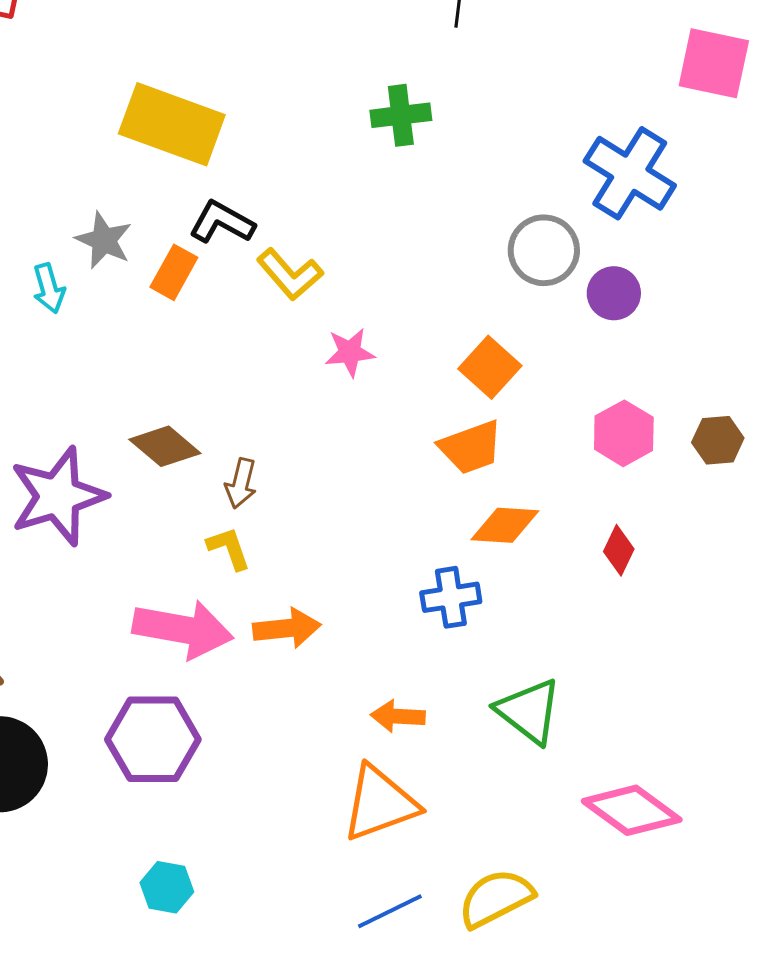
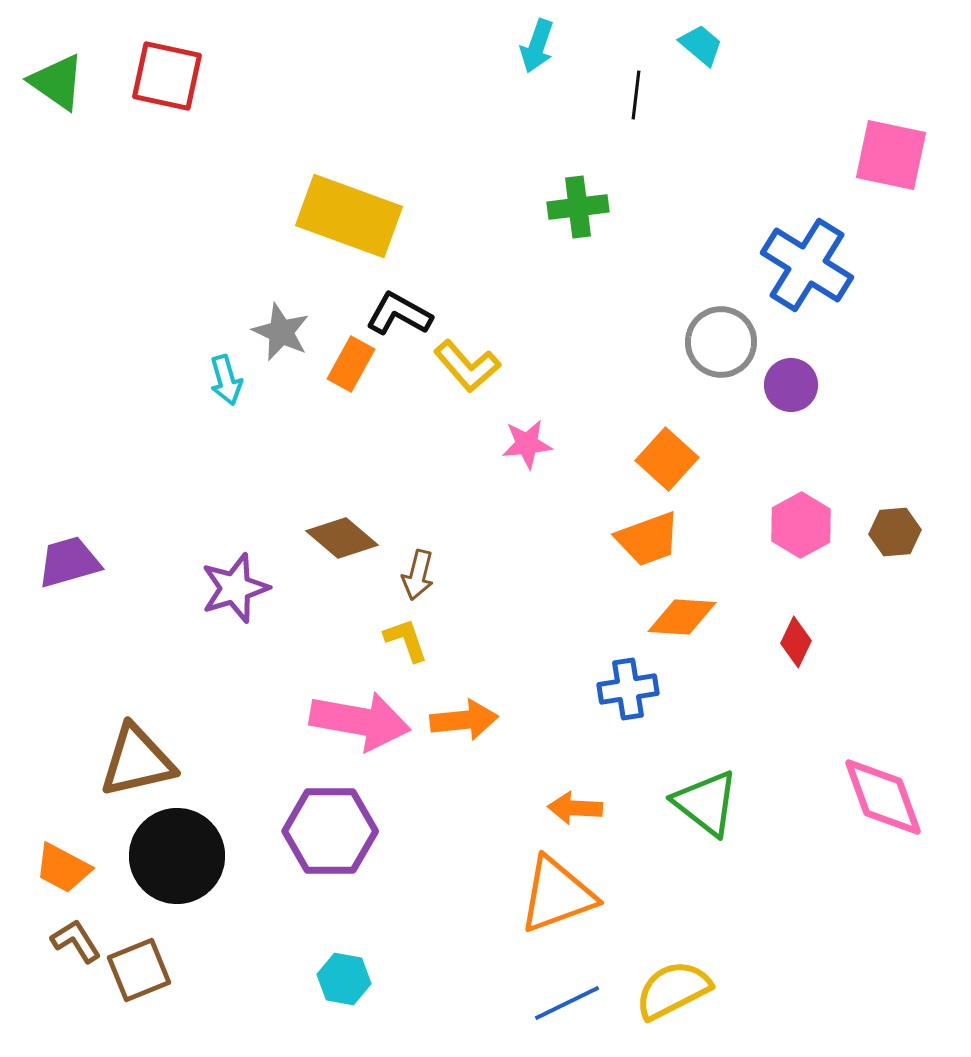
purple star: (58, 496) -> (235, 588), size x0.7
pink diamond: (632, 810) -> (883, 797), moved, turned 34

